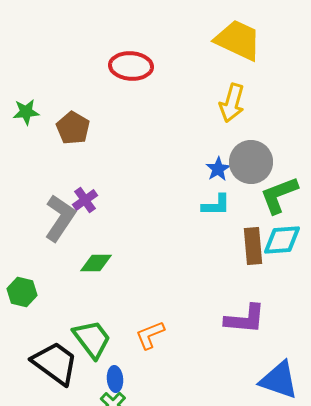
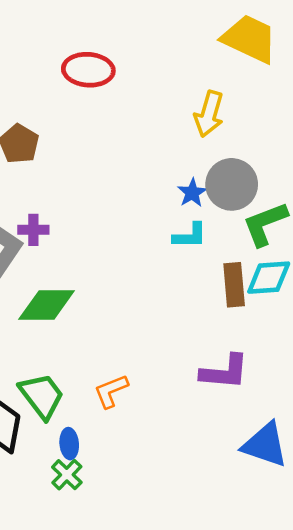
yellow trapezoid: (238, 40) -> (250, 39), moved
purple cross: (85, 200) -> (33, 230), turned 35
green diamond: (96, 263) -> (46, 305), size x1.5

